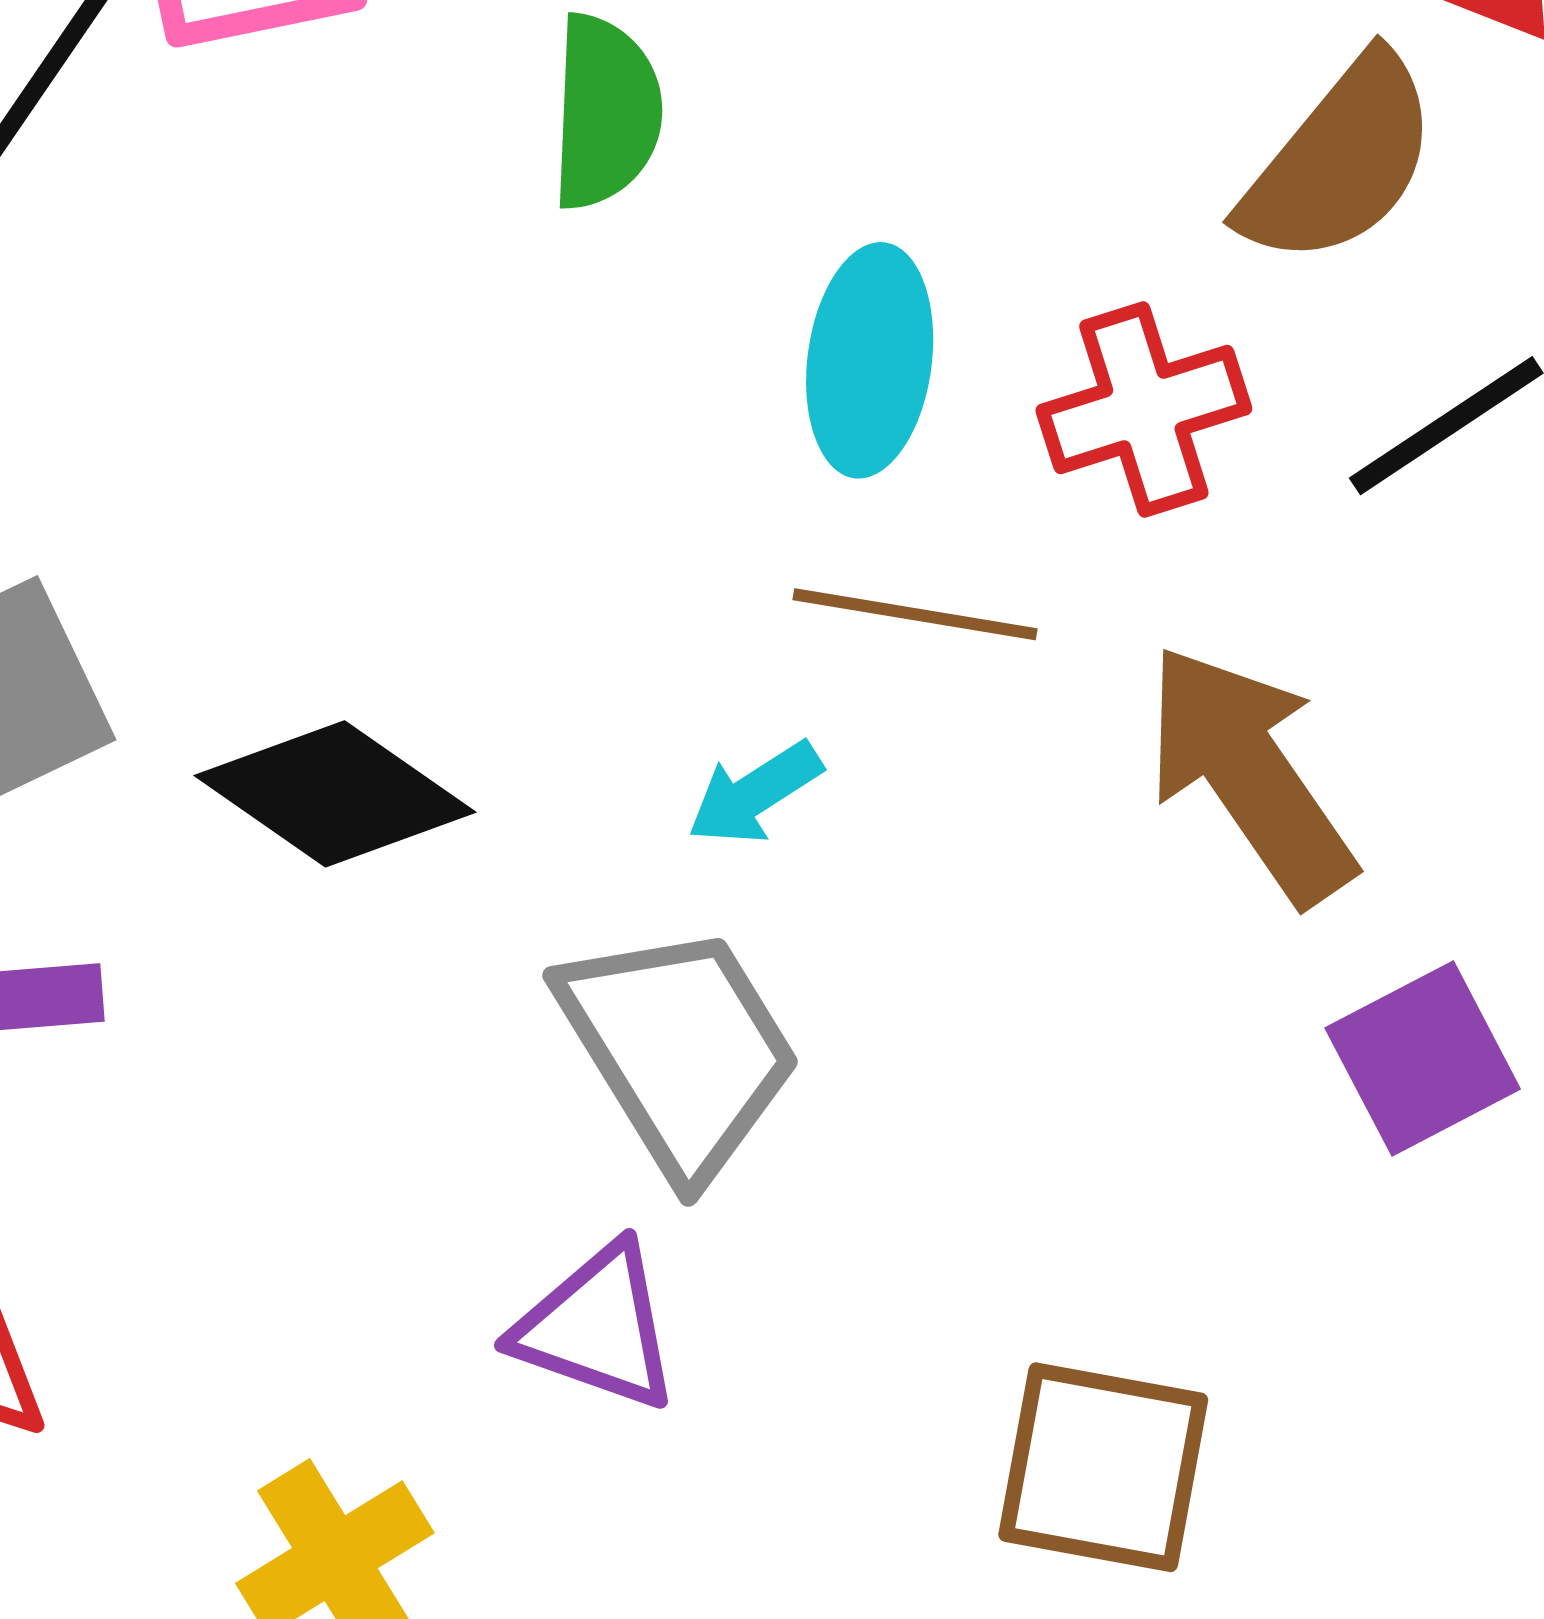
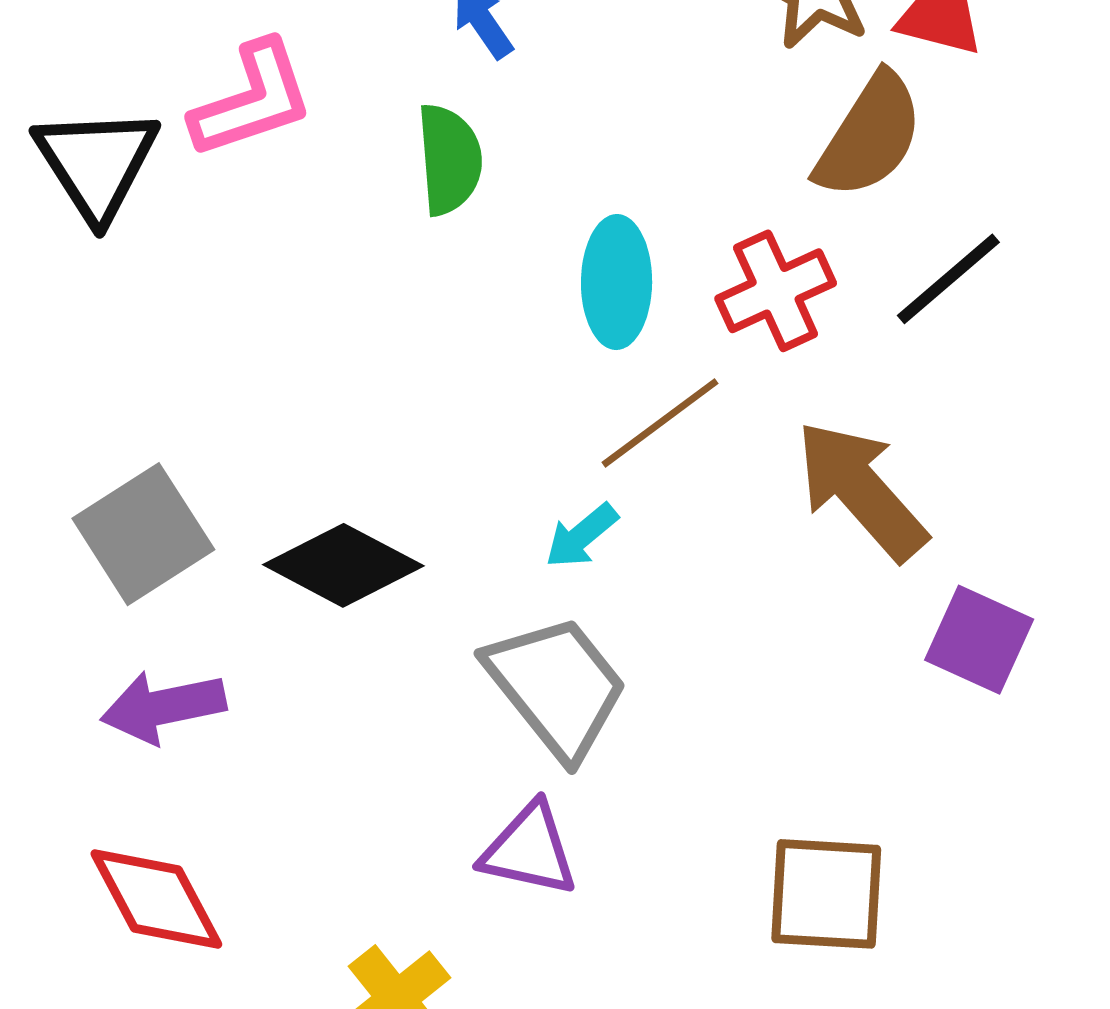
brown line: (915, 614) -> (660, 423), turned -39
purple square: (1423, 1059) -> (979, 640), turned -31

